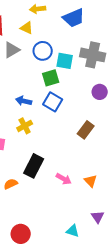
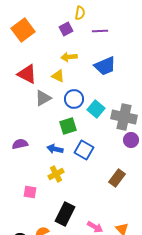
gray cross: (93, 55) -> (124, 117), moved
cyan square: (65, 61) -> (96, 109), turned 30
green square: (51, 78) -> (68, 126), moved

